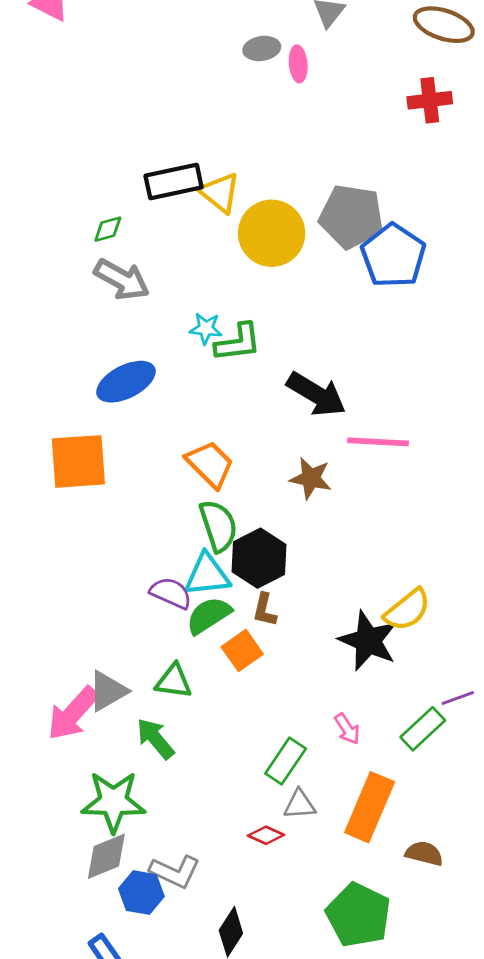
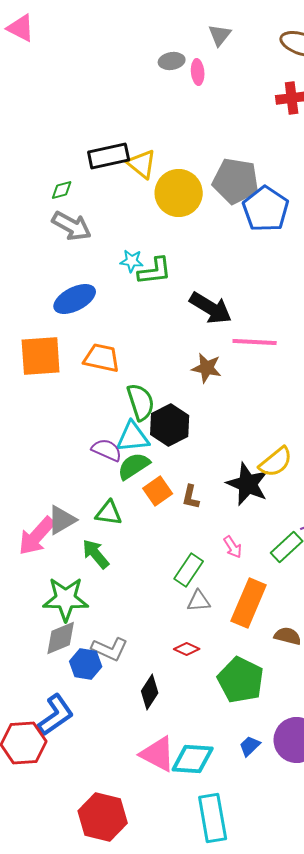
orange trapezoid: (210, 464) -> (102, 358), moved, turned -33
brown L-shape: (265, 610) -> (191, 497), moved
red diamond: (266, 835) -> (187, 649), moved

